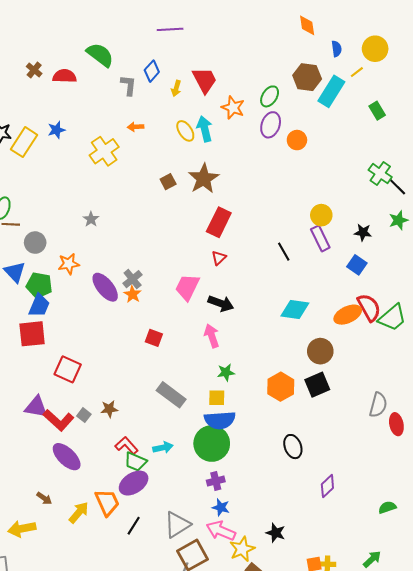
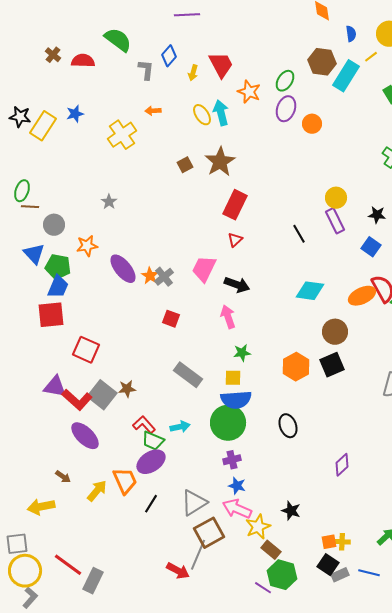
gray cross: (133, 279) -> (164, 277), moved
gray square: (84, 415) -> (102, 395), size x2.0
black ellipse: (293, 447) -> (288, 426), moved

